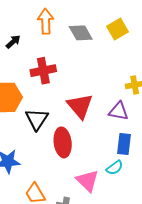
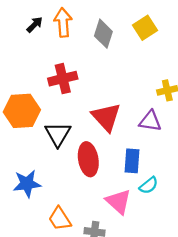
gray diamond: (81, 33) -> (103, 34), turned 50
black arrow: (13, 42) -> (35, 25), moved
blue rectangle: (124, 144) -> (132, 161), moved

